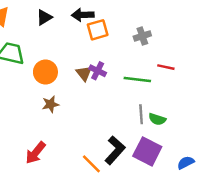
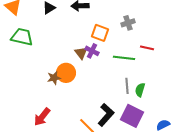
orange square: (98, 30) -> (100, 33), moved, turned 36
orange circle: (45, 72) -> (66, 73), moved
green semicircle: (157, 119) -> (140, 90), turned 88

